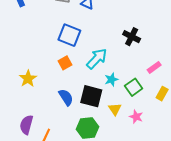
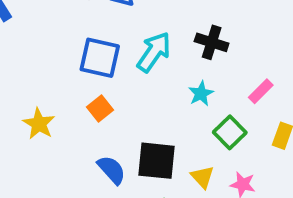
cyan arrow: (97, 59) -> (154, 52), moved
yellow star: (28, 79) -> (39, 124), moved
cyan star: (111, 79) -> (201, 94), moved

